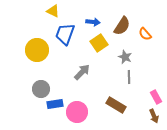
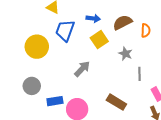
brown semicircle: (122, 26) -> (122, 22), turned -150
orange semicircle: (145, 34) -> (146, 31), turned -136
gray line: (129, 77) -> (140, 74), moved
gray circle: (41, 89) -> (32, 86), moved

